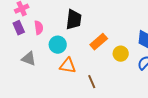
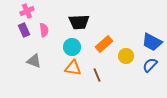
black trapezoid: (74, 20) -> (79, 22), turned 80
cyan circle: (58, 45) -> (72, 47), moved
brown line: (92, 82) -> (97, 75), moved

